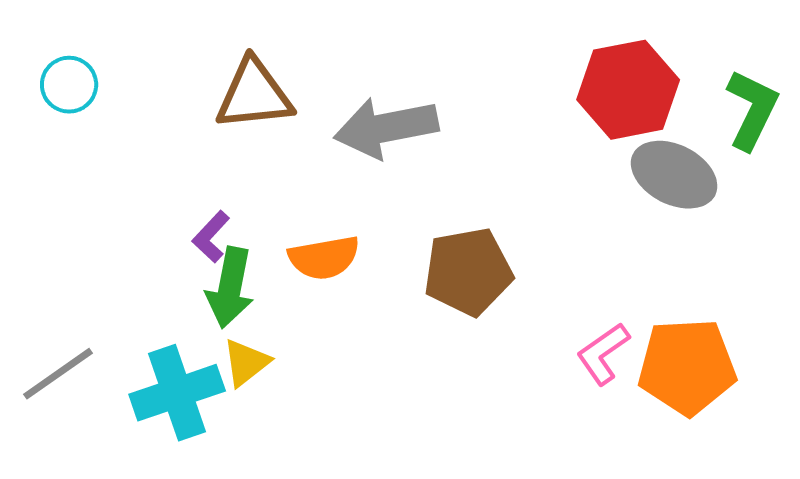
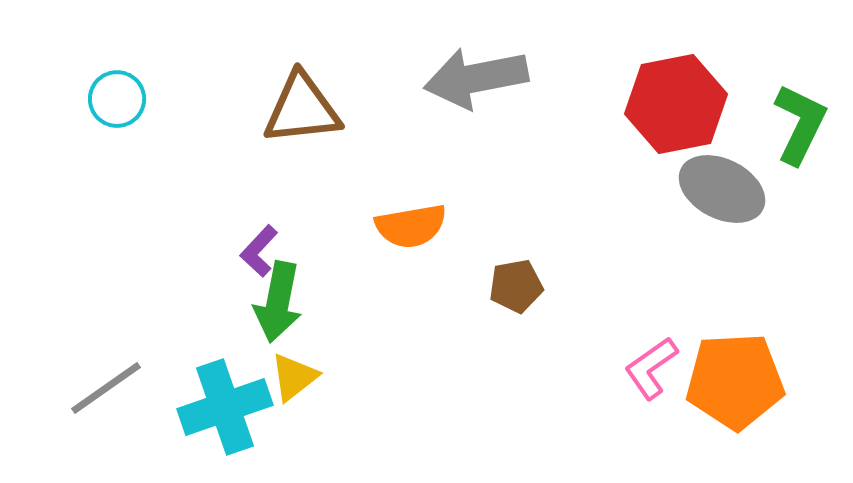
gray arrow: (386, 128) -> (476, 78), moved
orange semicircle: (324, 258) -> (411, 226), moved
brown pentagon: (468, 272) -> (516, 286), size x0.6

